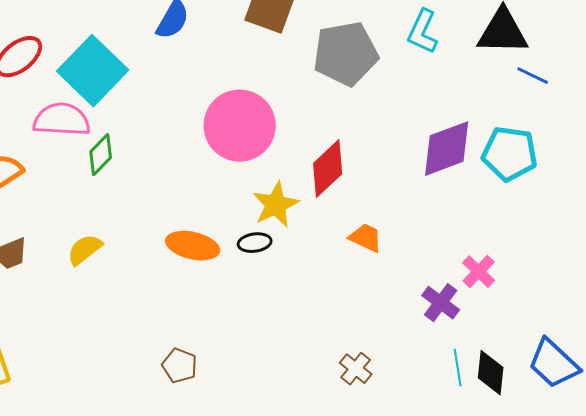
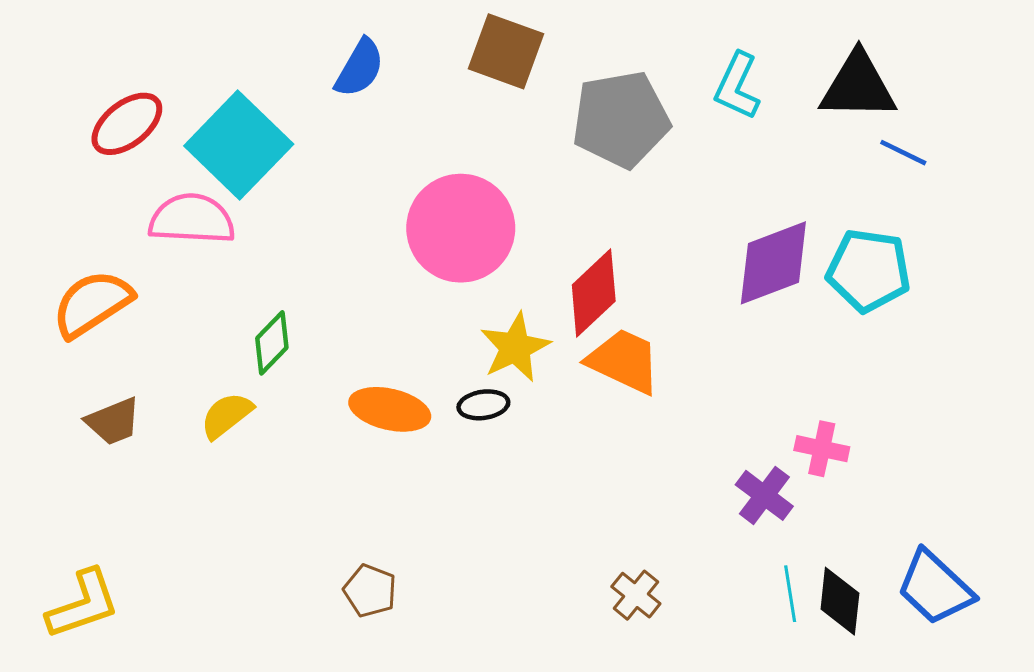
green diamond: (101, 155) -> (272, 343), moved
orange trapezoid: (366, 238) -> (624, 361), moved, size x1.5
pink cross: (479, 272) -> (822, 449), turned -32

